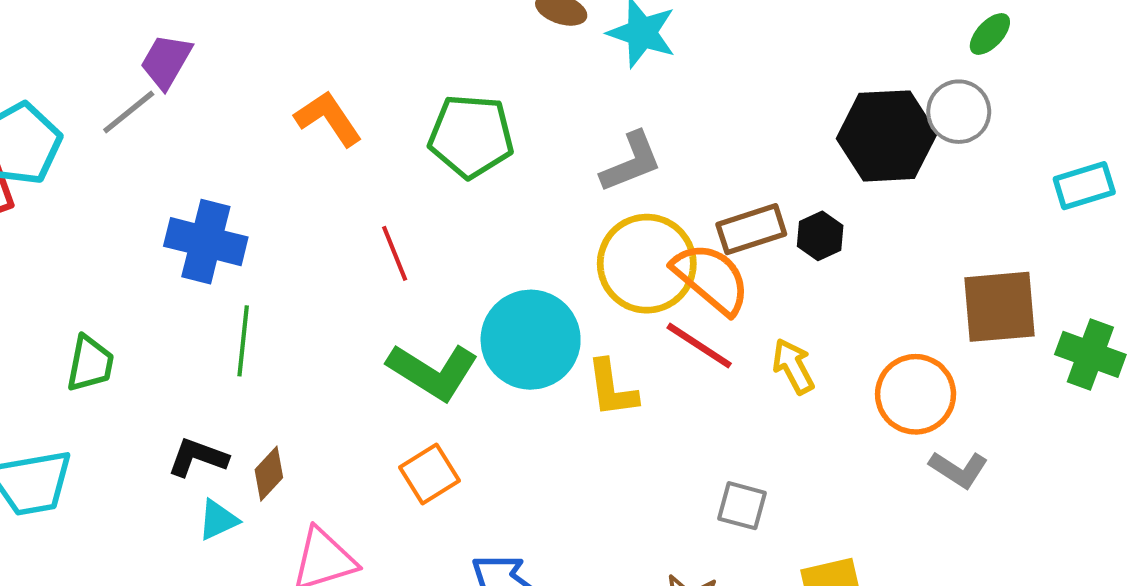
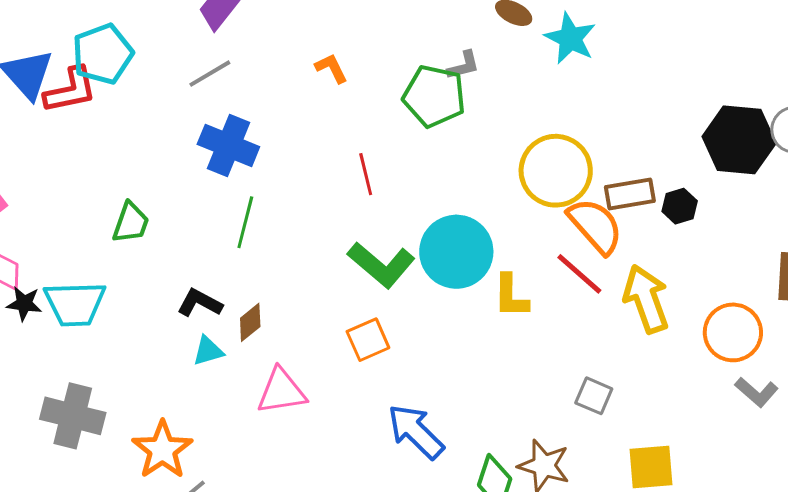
gray line: (129, 112) -> (210, 74), moved
orange L-shape: (328, 118) -> (331, 68), size x0.7
gray L-shape: (631, 162) -> (464, 65), moved, size x0.7
yellow circle: (647, 264) -> (556, 171), moved
yellow arrow: (793, 366) -> (646, 299), size x1.6

